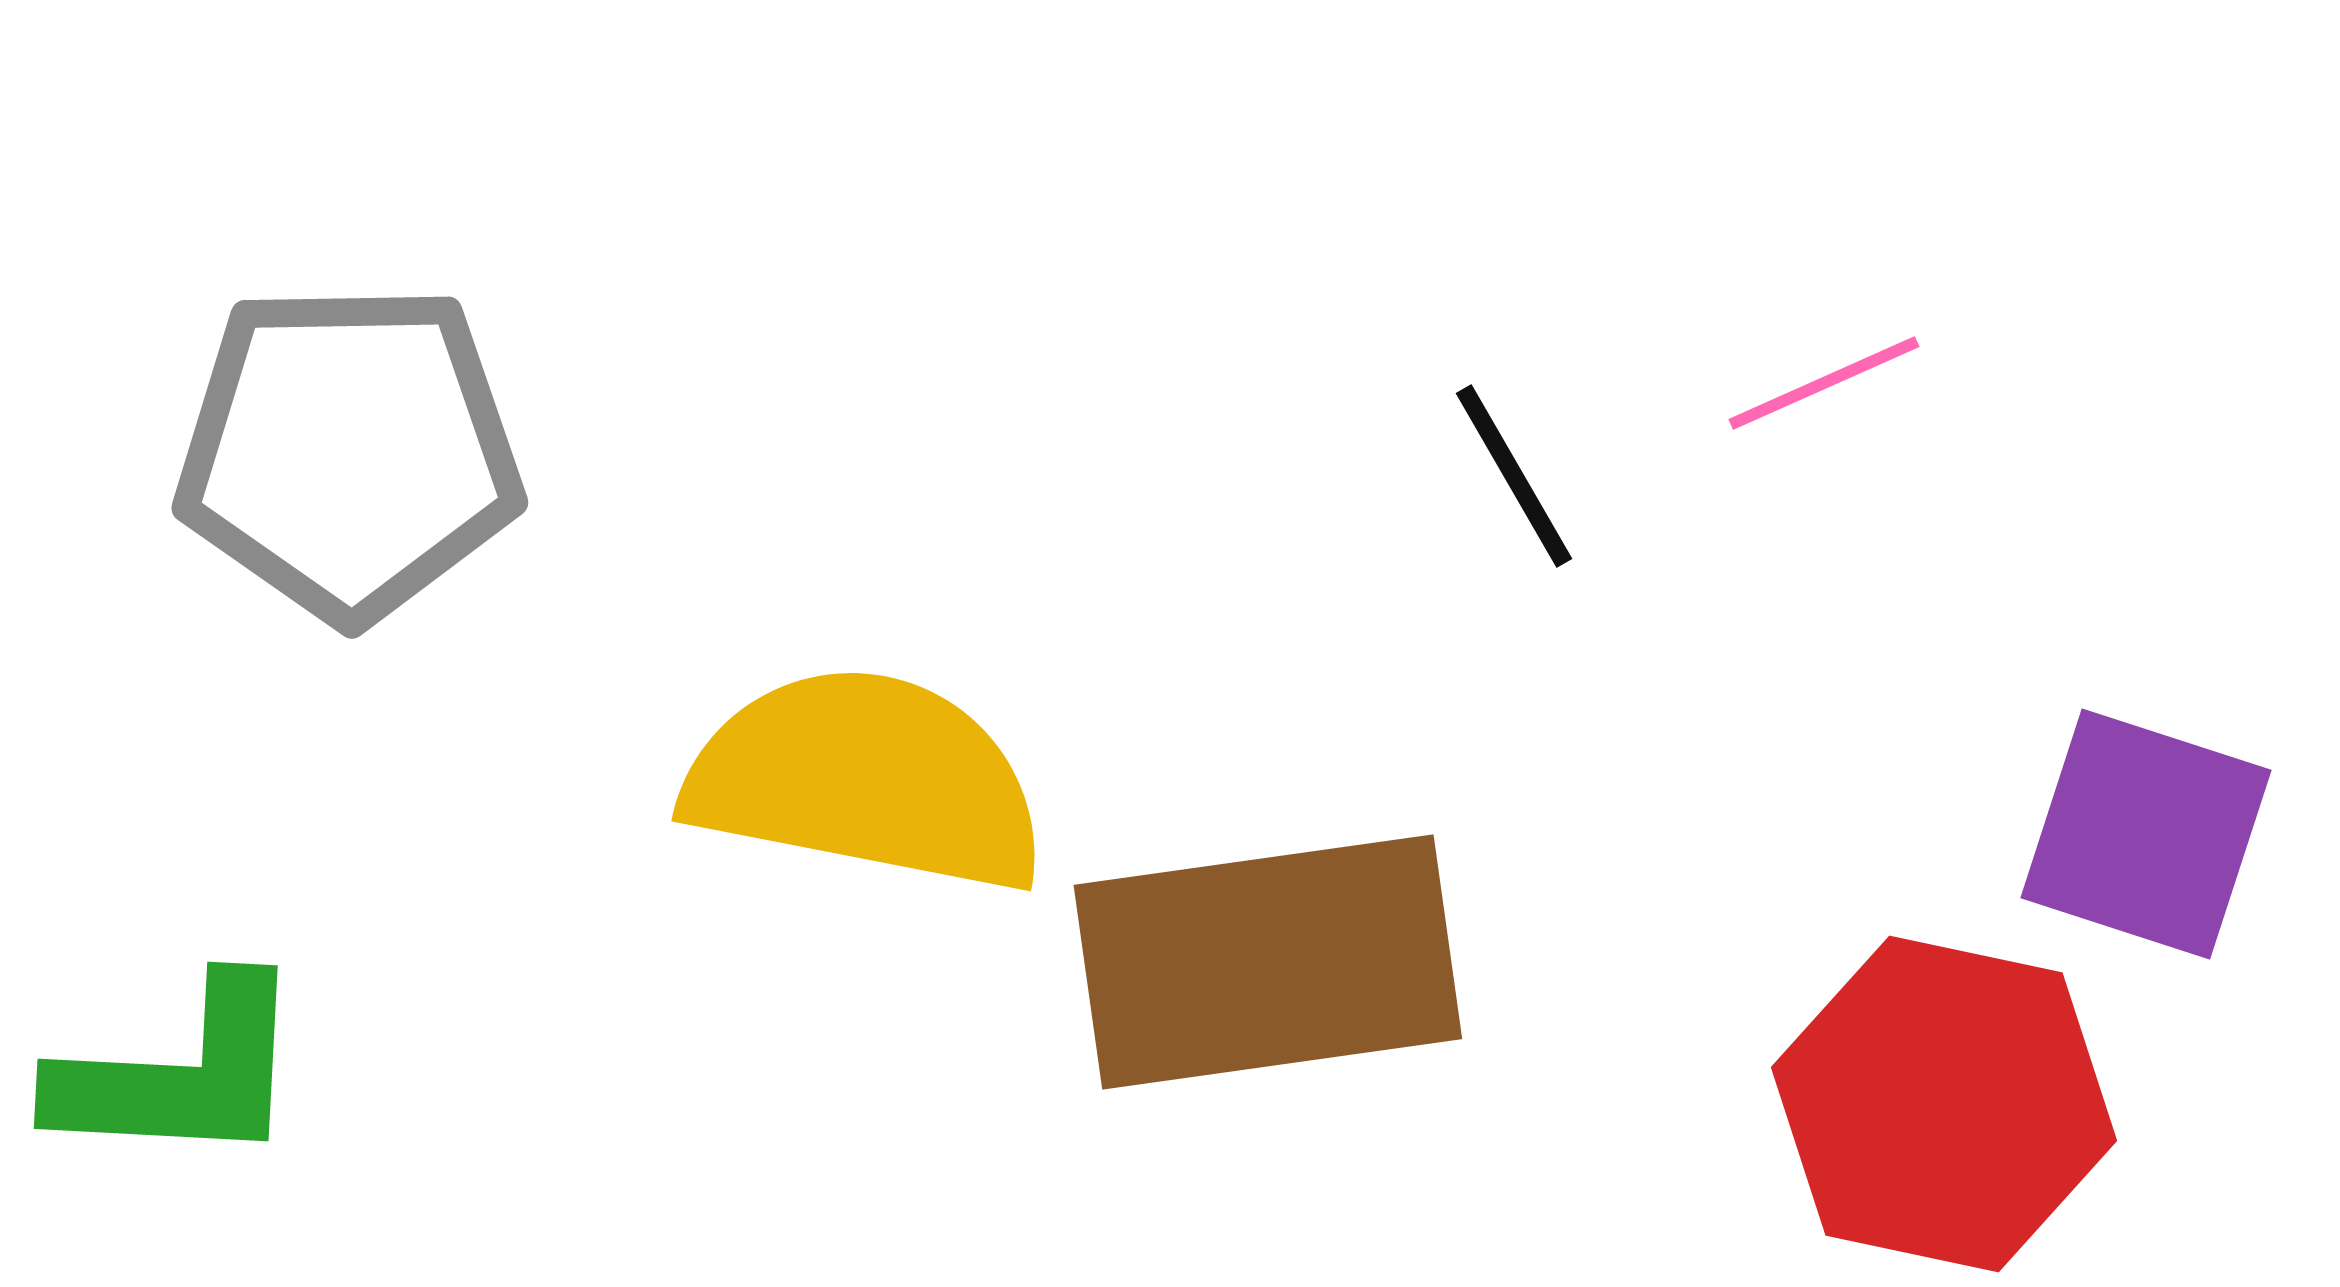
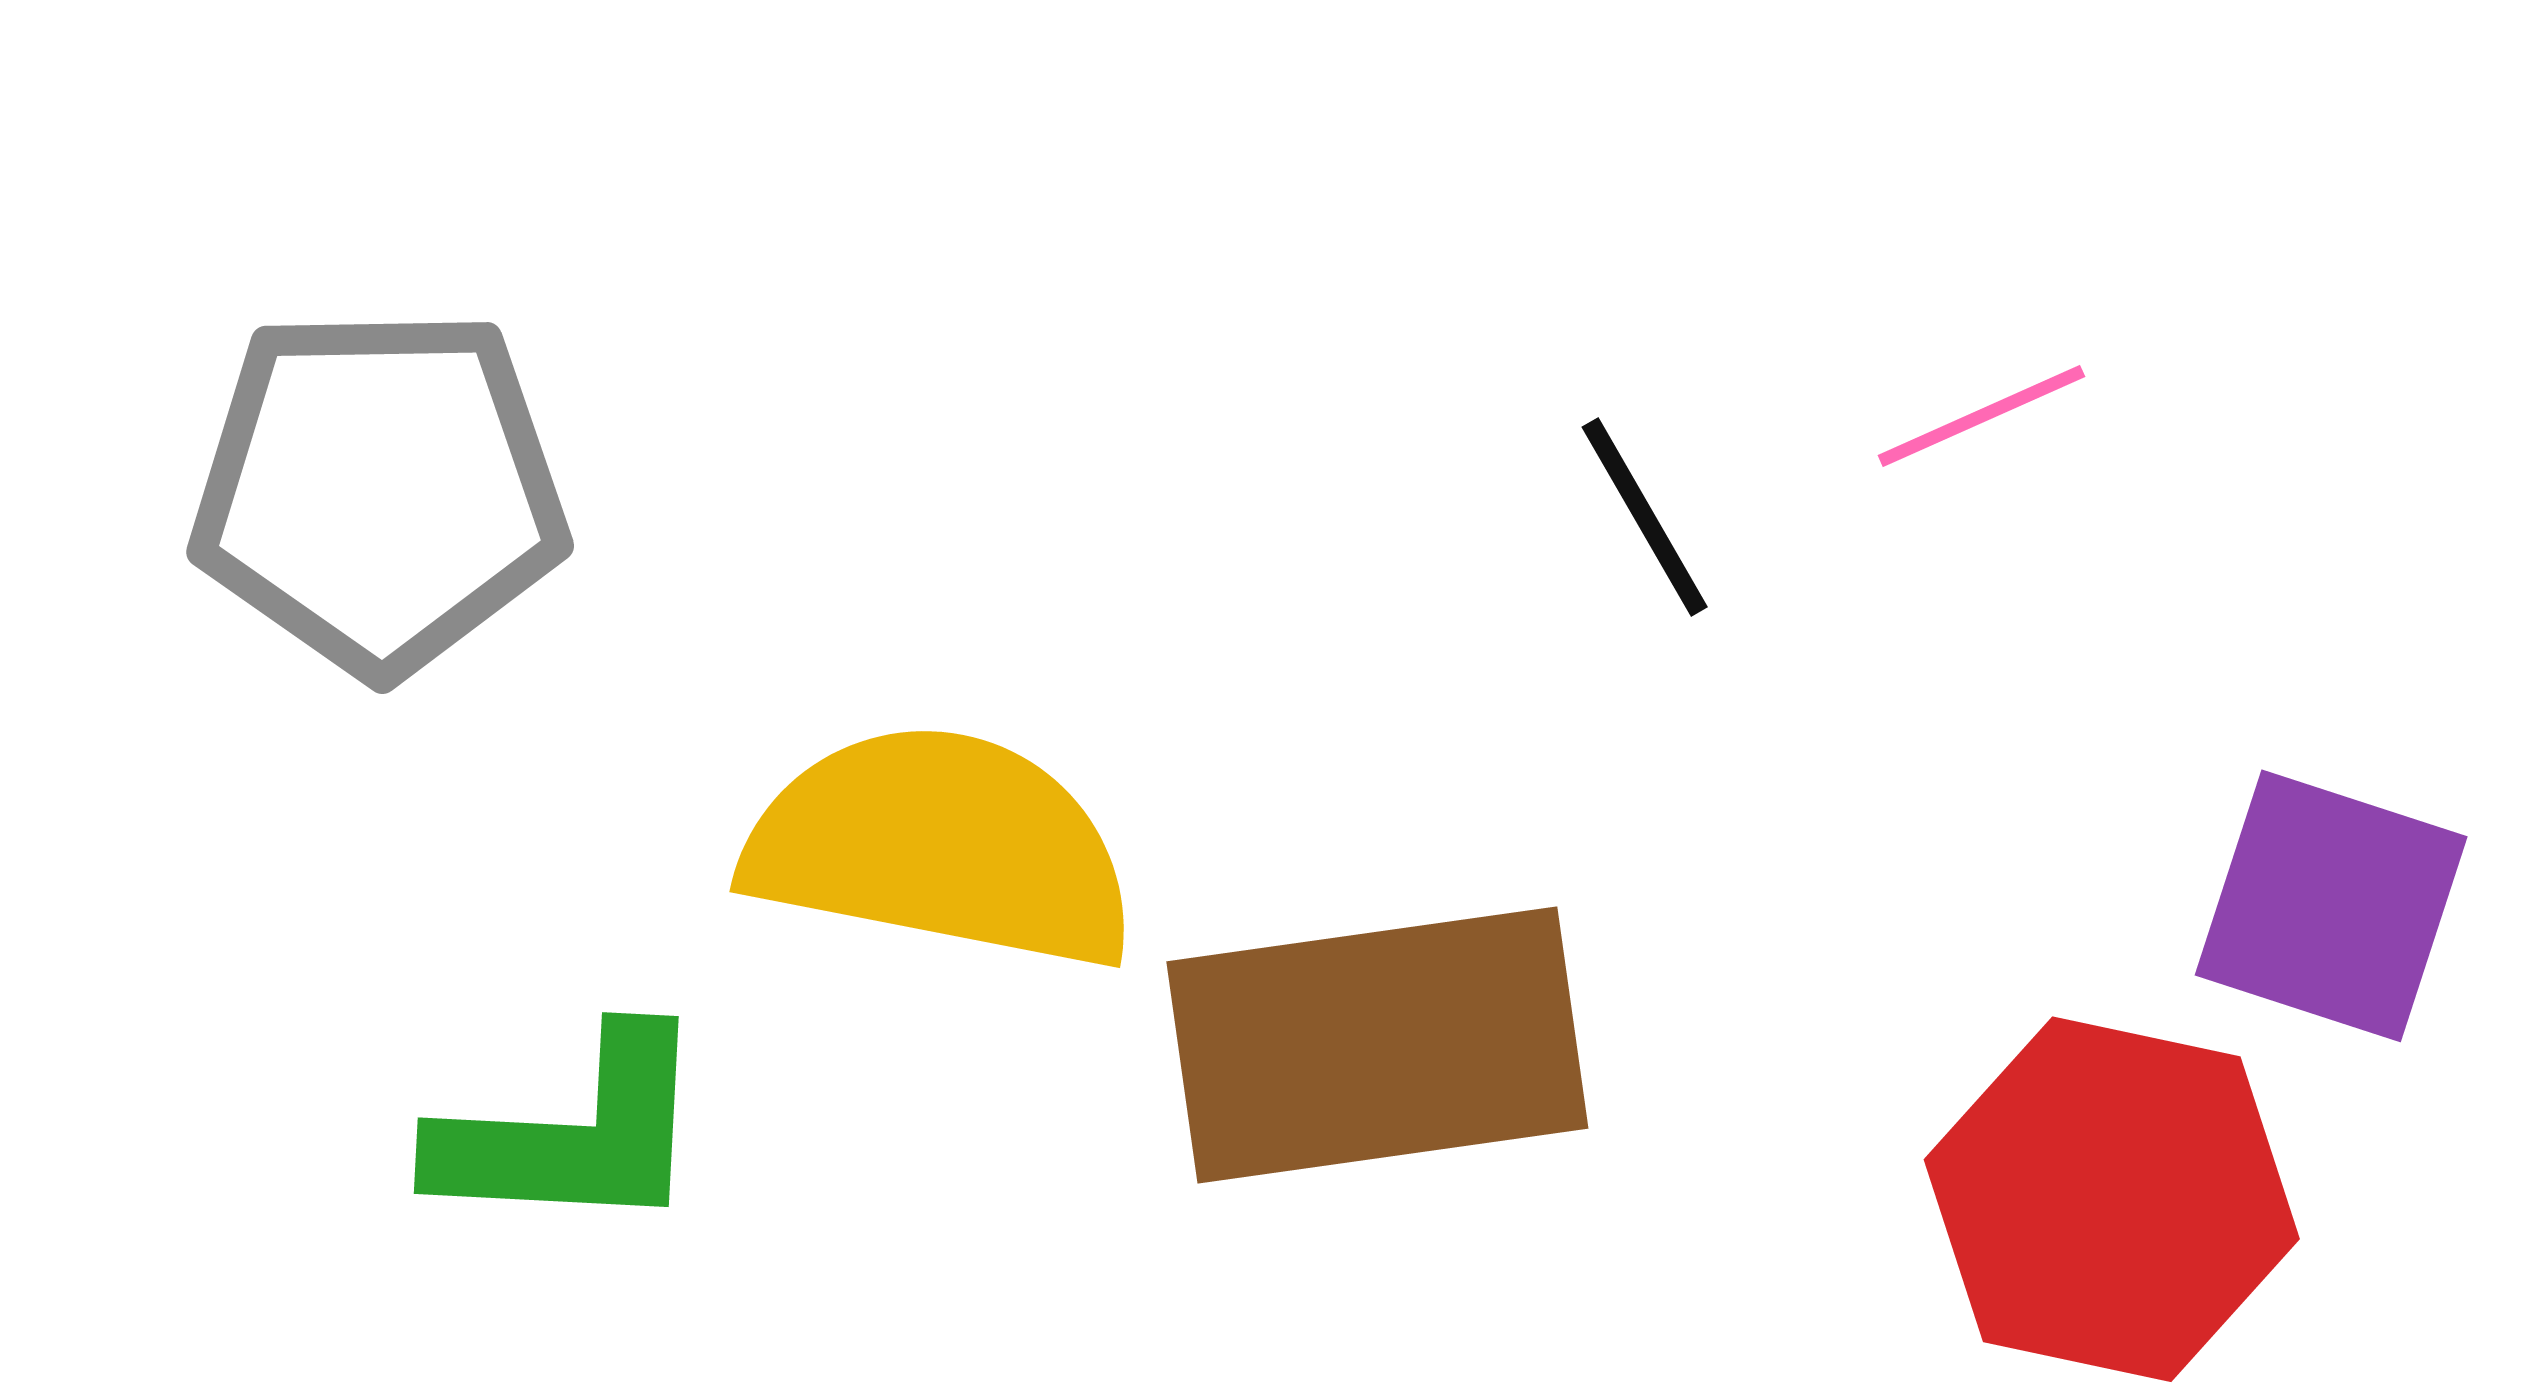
green L-shape: (180, 1074) -> (572, 1134), moved

